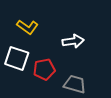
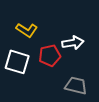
red pentagon: (44, 69) -> (50, 56), moved

